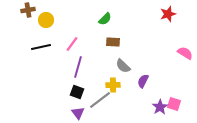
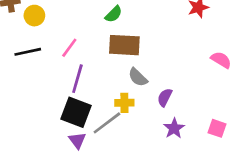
brown rectangle: (113, 42) -> (124, 45), size x1.6
black square: (77, 92) -> (76, 112), size x1.6
pink square: (174, 104) -> (217, 128), moved
purple star: (160, 107) -> (174, 128), moved

